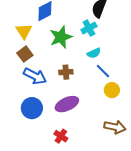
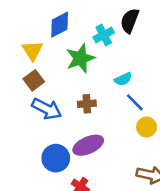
cyan cross: (89, 28) -> (104, 35), moved
blue circle: (32, 108) -> (56, 158), moved

